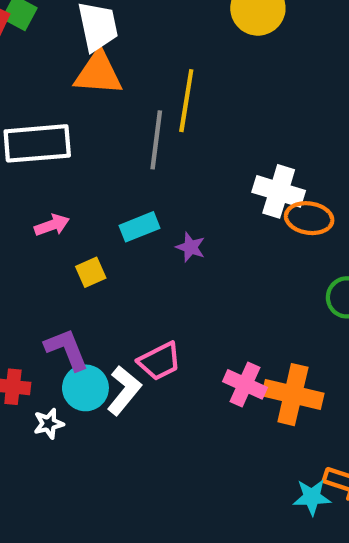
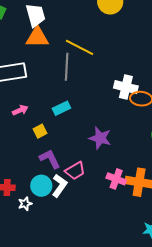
yellow line: (186, 101) -> (79, 47), turned -68
purple star: (191, 247) -> (100, 138), moved, size x1.6
purple L-shape: (67, 349) -> (50, 159), moved

